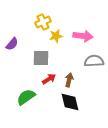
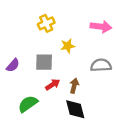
yellow star: (56, 36) -> (68, 46), moved
pink arrow: (83, 36) -> (101, 27), moved
purple semicircle: (12, 44) -> (13, 65), moved

